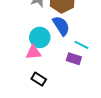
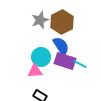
purple rectangle: (74, 59) -> (65, 61), moved, size x1.5

